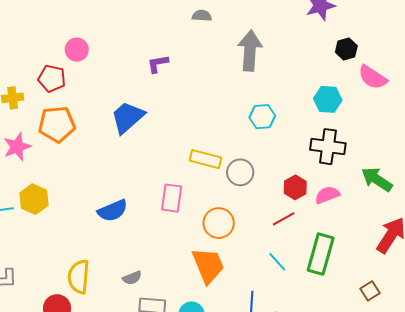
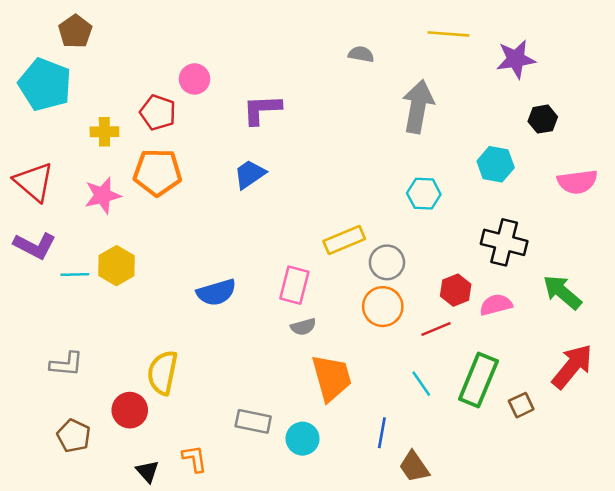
purple L-shape: (158, 64) -> (262, 109), moved, size x1.4
pink semicircle: (373, 77) -> (577, 182), moved, turned -48
cyan hexagon: (328, 99) -> (496, 164), moved
blue trapezoid: (127, 117) -> (250, 174), size x0.7
yellow rectangle: (206, 159) -> (344, 240), turned -44
orange circle: (219, 223) -> (383, 307), moved
gray semicircle: (132, 278) -> (303, 327), moved
brown square: (370, 291) -> (521, 405), moved

